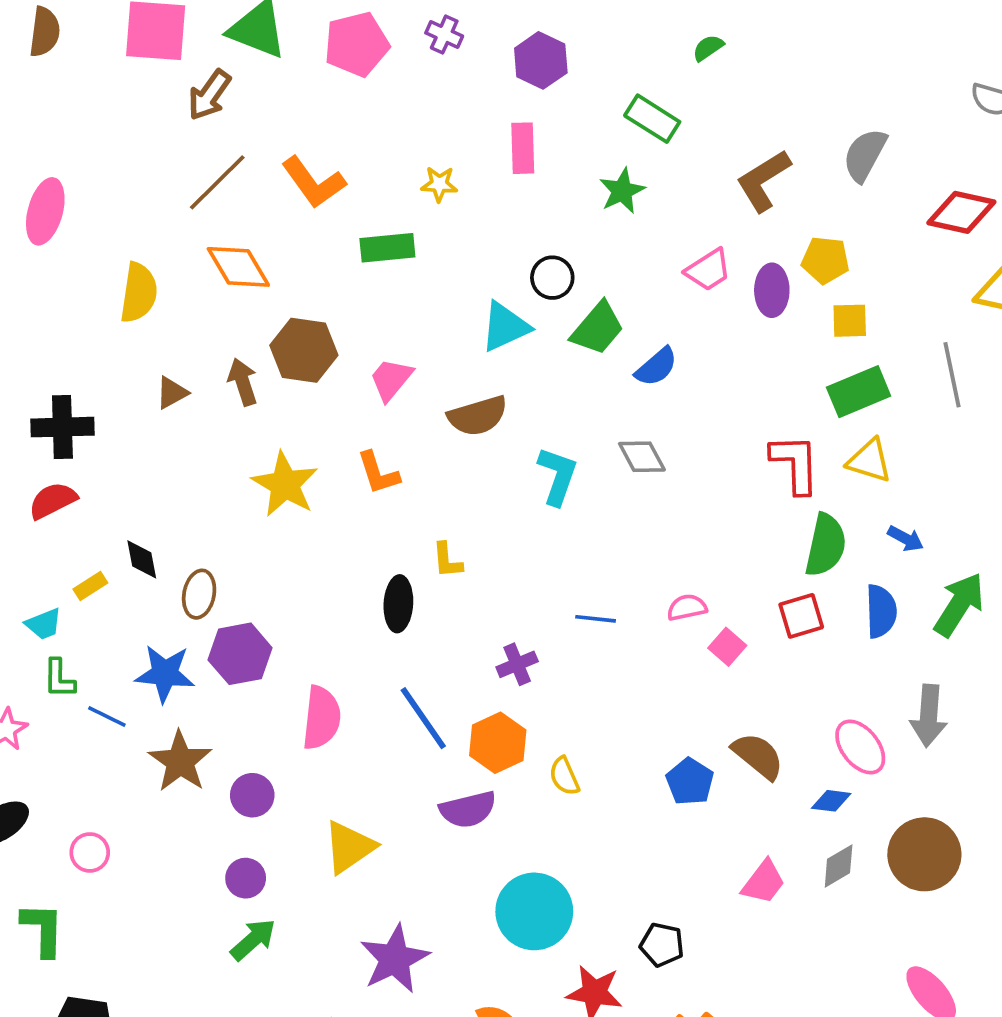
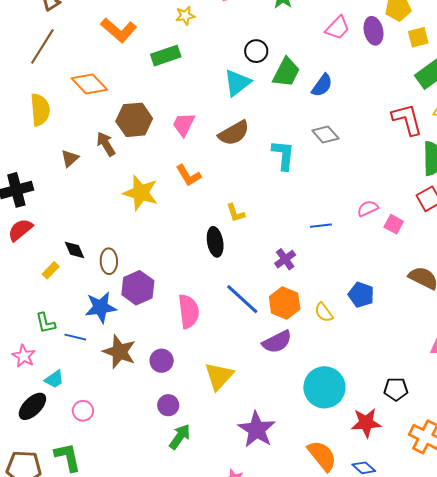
brown line: (217, 182) -> (42, 46), moved
cyan trapezoid: (44, 624) -> (54, 379), moved
blue pentagon: (690, 782) -> (361, 295), moved

